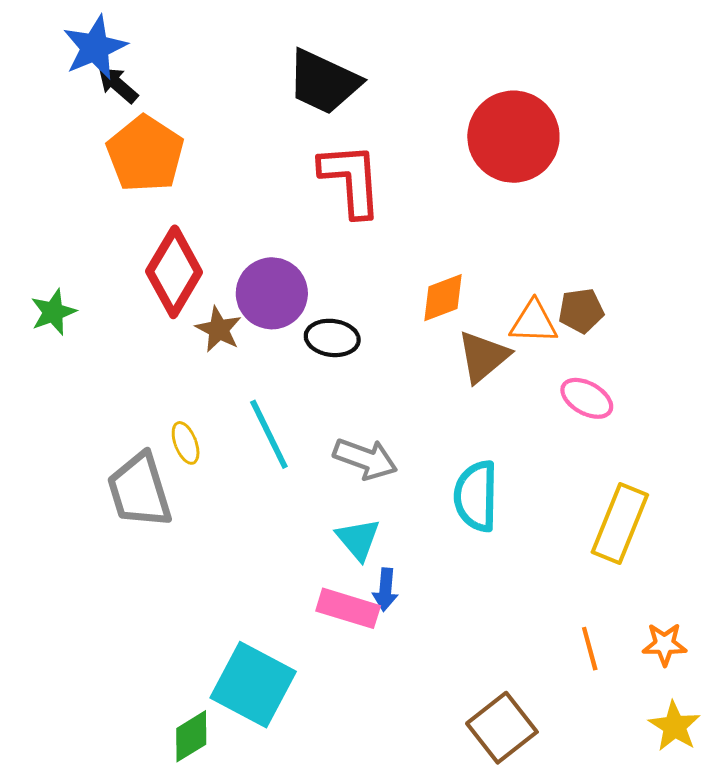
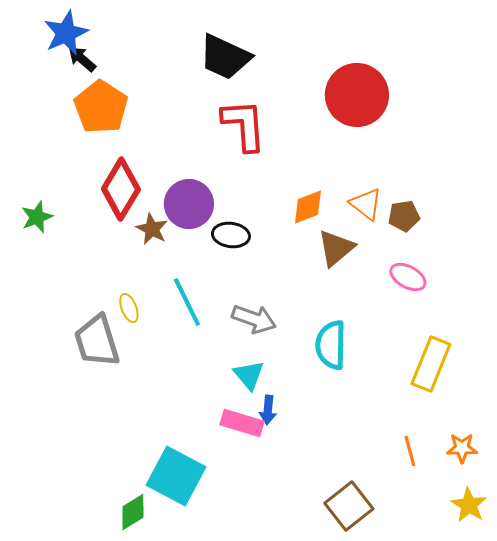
orange triangle: (534, 322) -> (366, 204), moved, turned 36

